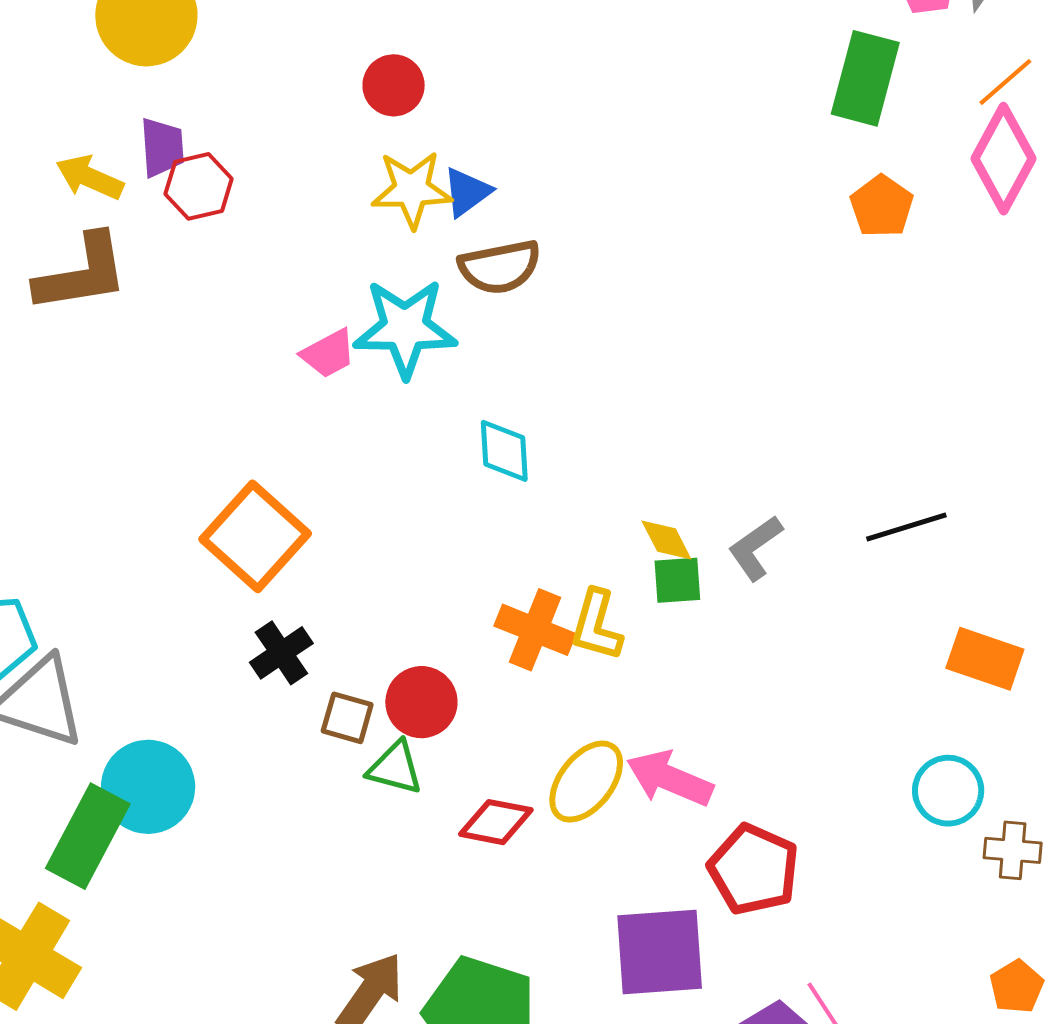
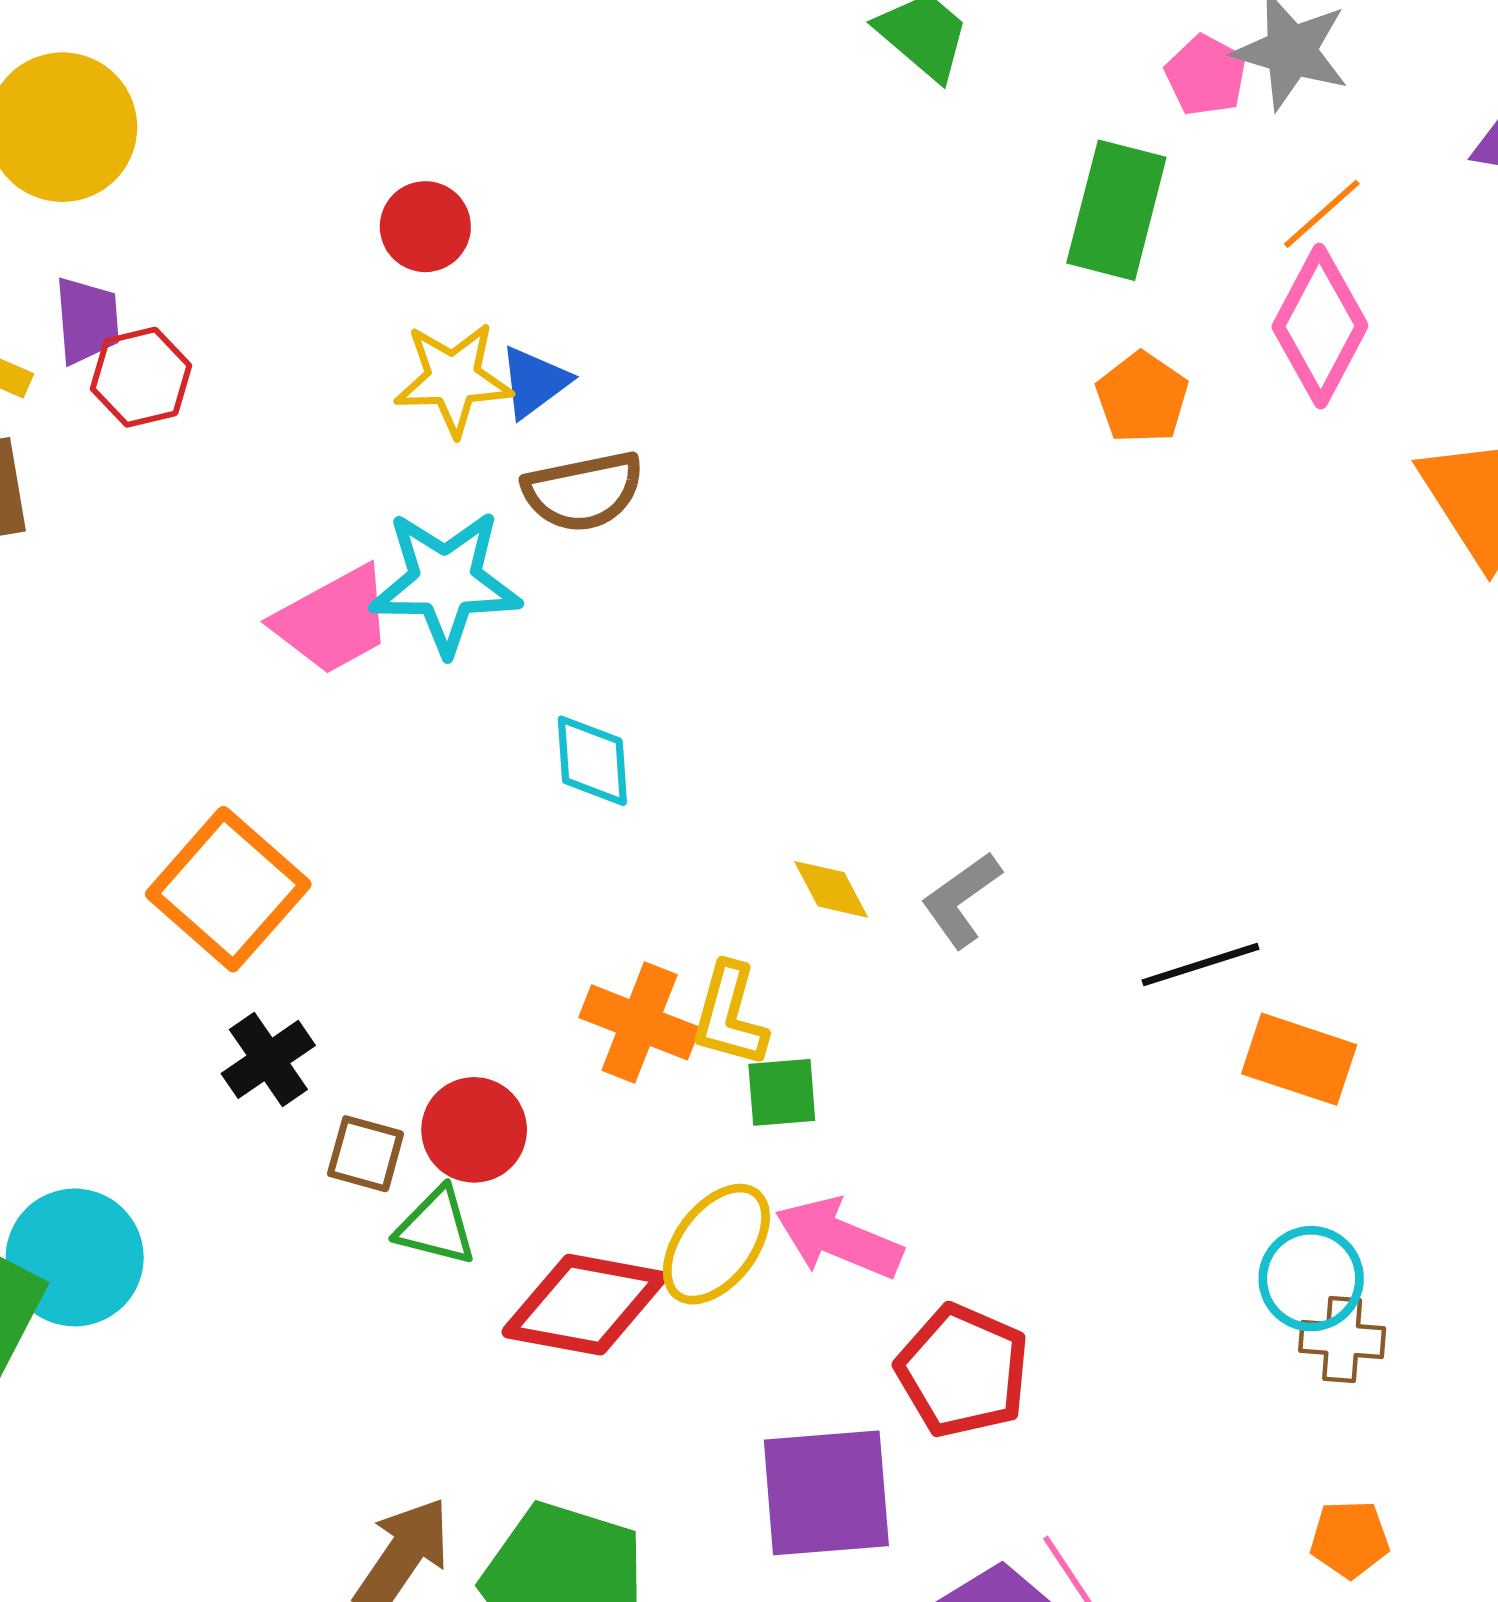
pink trapezoid: (328, 353) -> (333, 620), size x1.5
black line: (906, 527) -> (1201, 965), moved
green square: (677, 580) -> (782, 1092), moved
cyan circle: (948, 791) -> (1311, 1279), moved
red diamond: (496, 822) -> (585, 1305), size x1.5
orange pentagon: (1017, 987) -> (1350, 1539), turned 30

